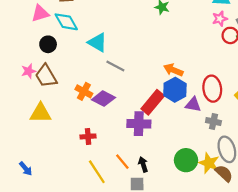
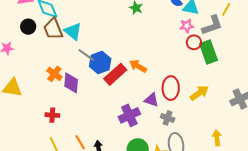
brown trapezoid: (46, 76) -> (53, 29), moved
blue hexagon: (175, 90) -> (100, 63), moved
purple diamond: (103, 99) -> (71, 83), turned 60
red rectangle: (153, 102) -> (115, 74), moved
purple cross: (139, 124) -> (129, 115), moved, turned -35

